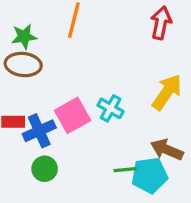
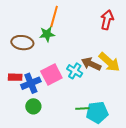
green star: (24, 37) -> (47, 34), moved
yellow arrow: (167, 92) -> (109, 62), turned 95
brown arrow: (167, 150) -> (91, 64), moved

